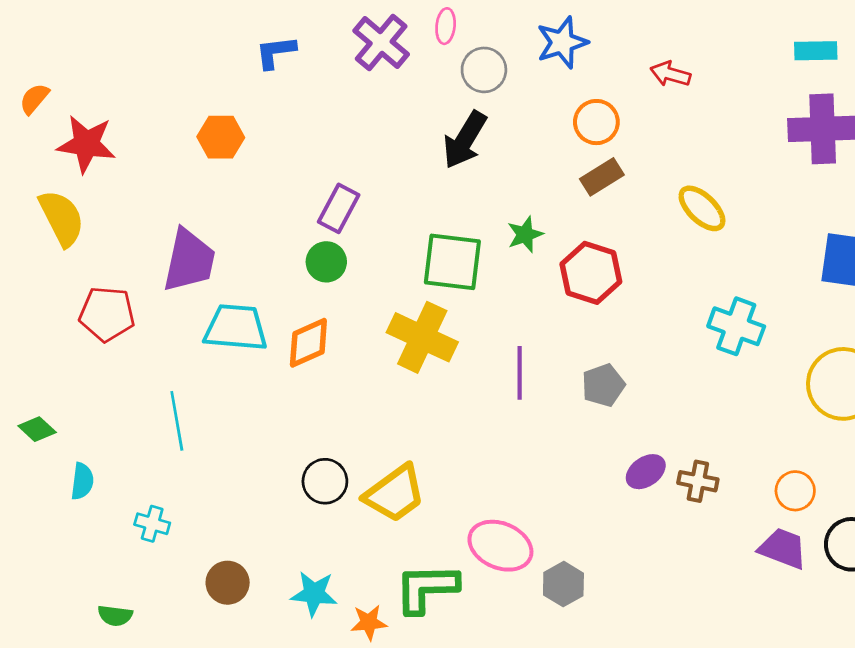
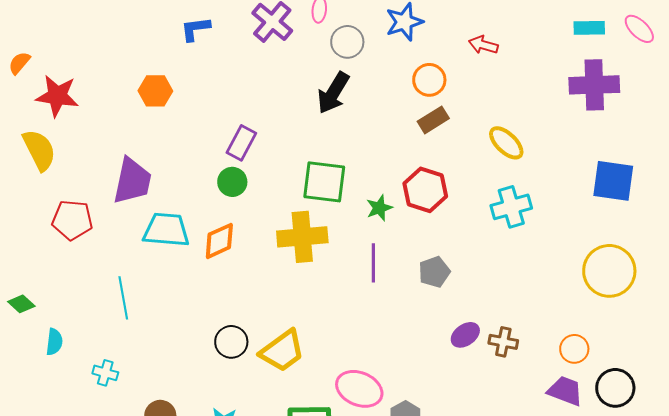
green star: (525, 234) -> (379, 208), moved
cyan cross: (736, 326) -> (511, 207), moved, turned -36
yellow cross: (422, 337) -> (302, 237), turned -30

